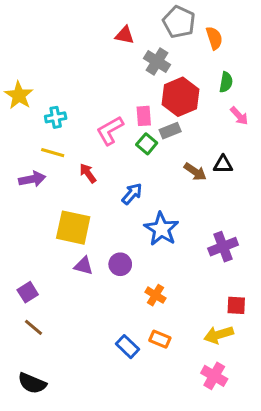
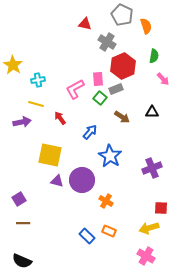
brown arrow: (195, 172) -> (122, 117), moved
purple circle: (120, 264) -> (82, 180), size x1.6
brown line: (34, 327) -> (23, 223), turned -40

